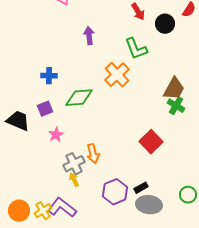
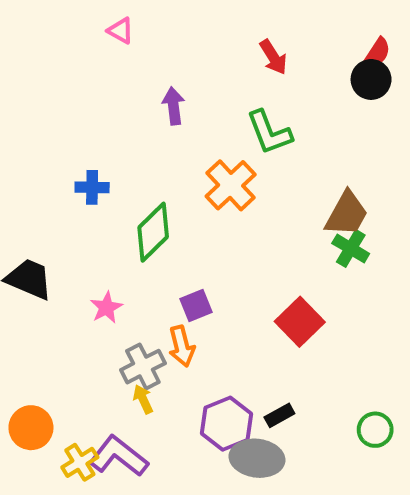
black circle: (165, 24) -> (371, 79), moved
green diamond: (79, 98) -> (153, 232), turned -40
purple square: (45, 109) -> (196, 305), moved
gray ellipse: (149, 205) -> (257, 458), moved
orange circle: (19, 211) -> (31, 428), moved

